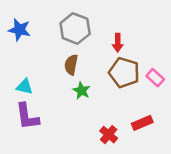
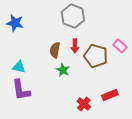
gray hexagon: (75, 28) -> (73, 16), moved
red arrow: (118, 43) -> (75, 46), moved
pink rectangle: (155, 78) -> (120, 46), moved

